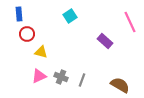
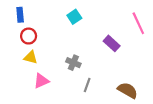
yellow triangle: (41, 52) -> (31, 57), moved
gray cross: (61, 77) -> (73, 63), moved

